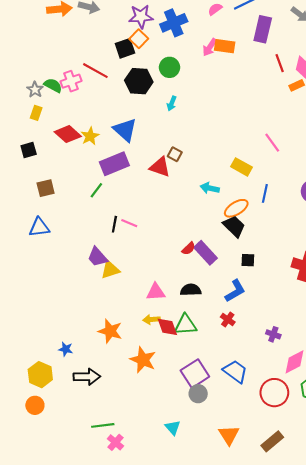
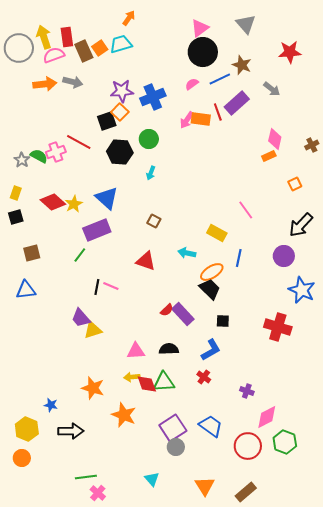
purple rectangle: (263, 29) -> (237, 103), turned 35
red line: (280, 63) -> (218, 112), moved
yellow rectangle: (36, 113) -> (16, 193), moved
red triangle: (160, 167) -> (146, 261), moved

